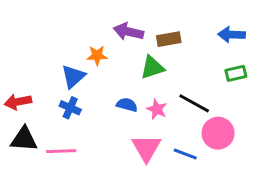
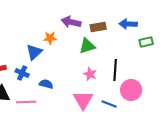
blue arrow: (231, 35) -> (128, 24), moved
green rectangle: (236, 73) -> (146, 42), moved
black line: (194, 103) -> (115, 70), turned 65
blue semicircle: (127, 105) -> (46, 84), moved
blue cross: (70, 108) -> (22, 73), moved

